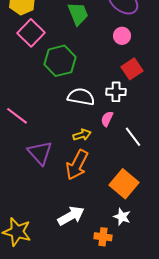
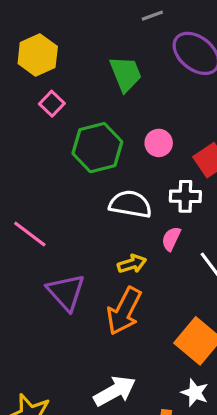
pink square: (31, 33) -> (52, 104), size x0.6
pink circle: (122, 36) -> (159, 143), moved

